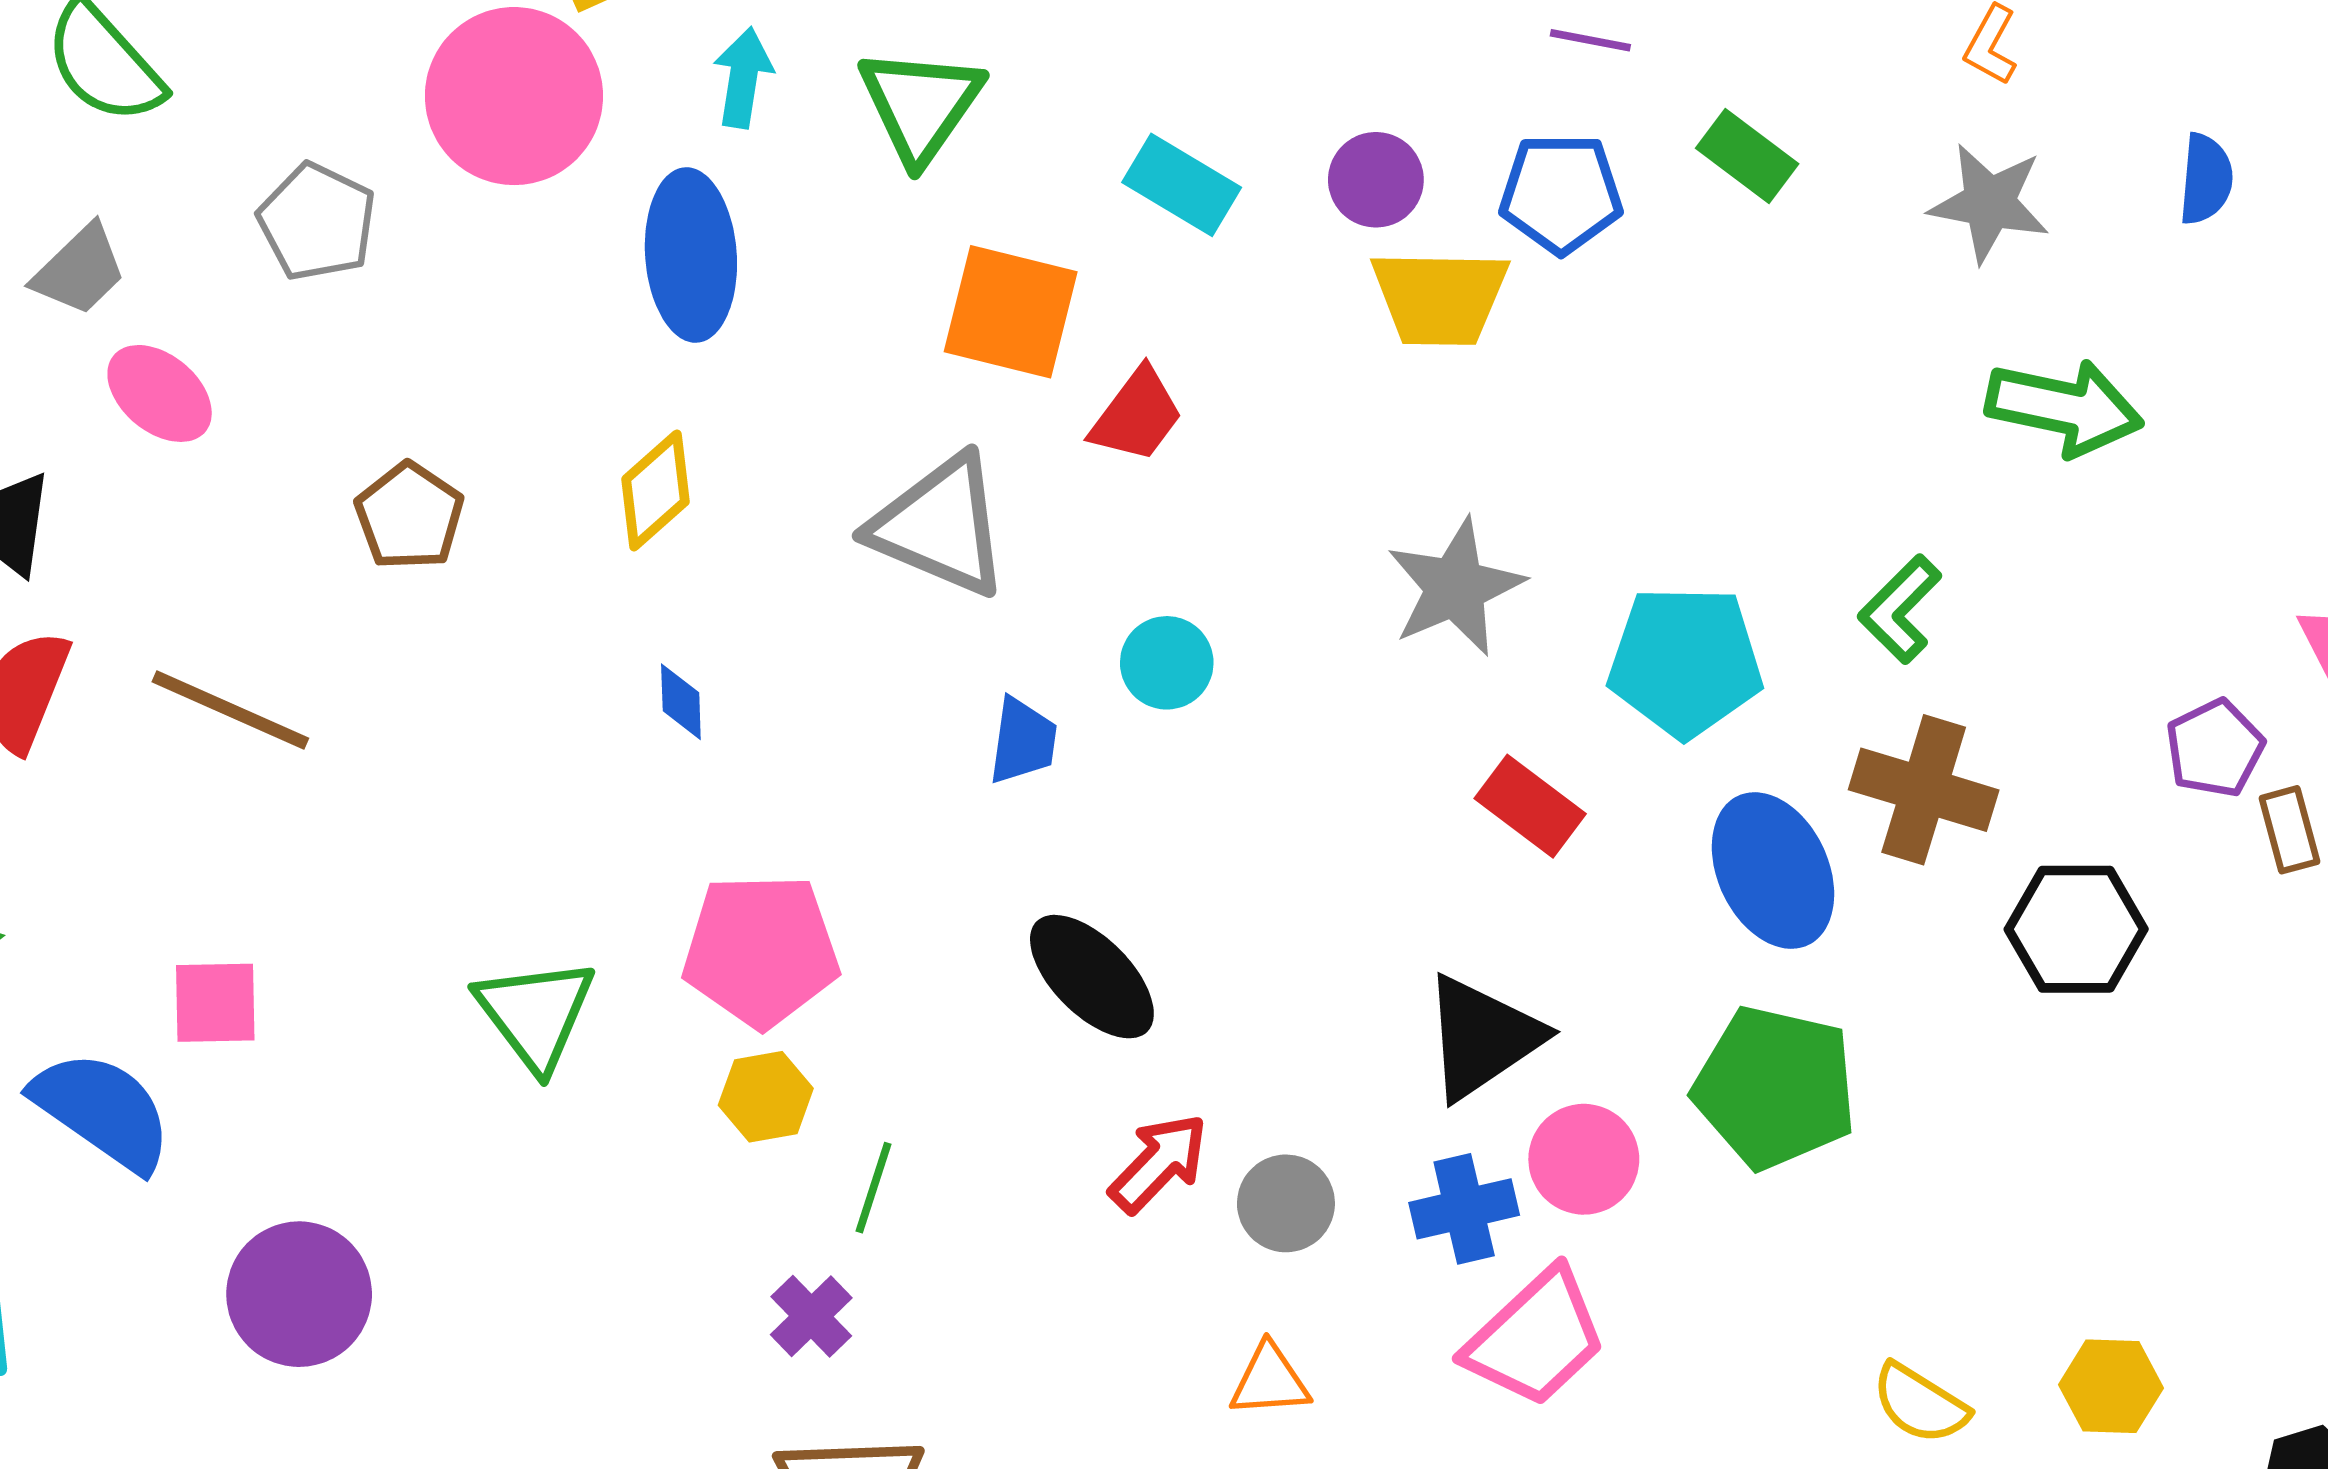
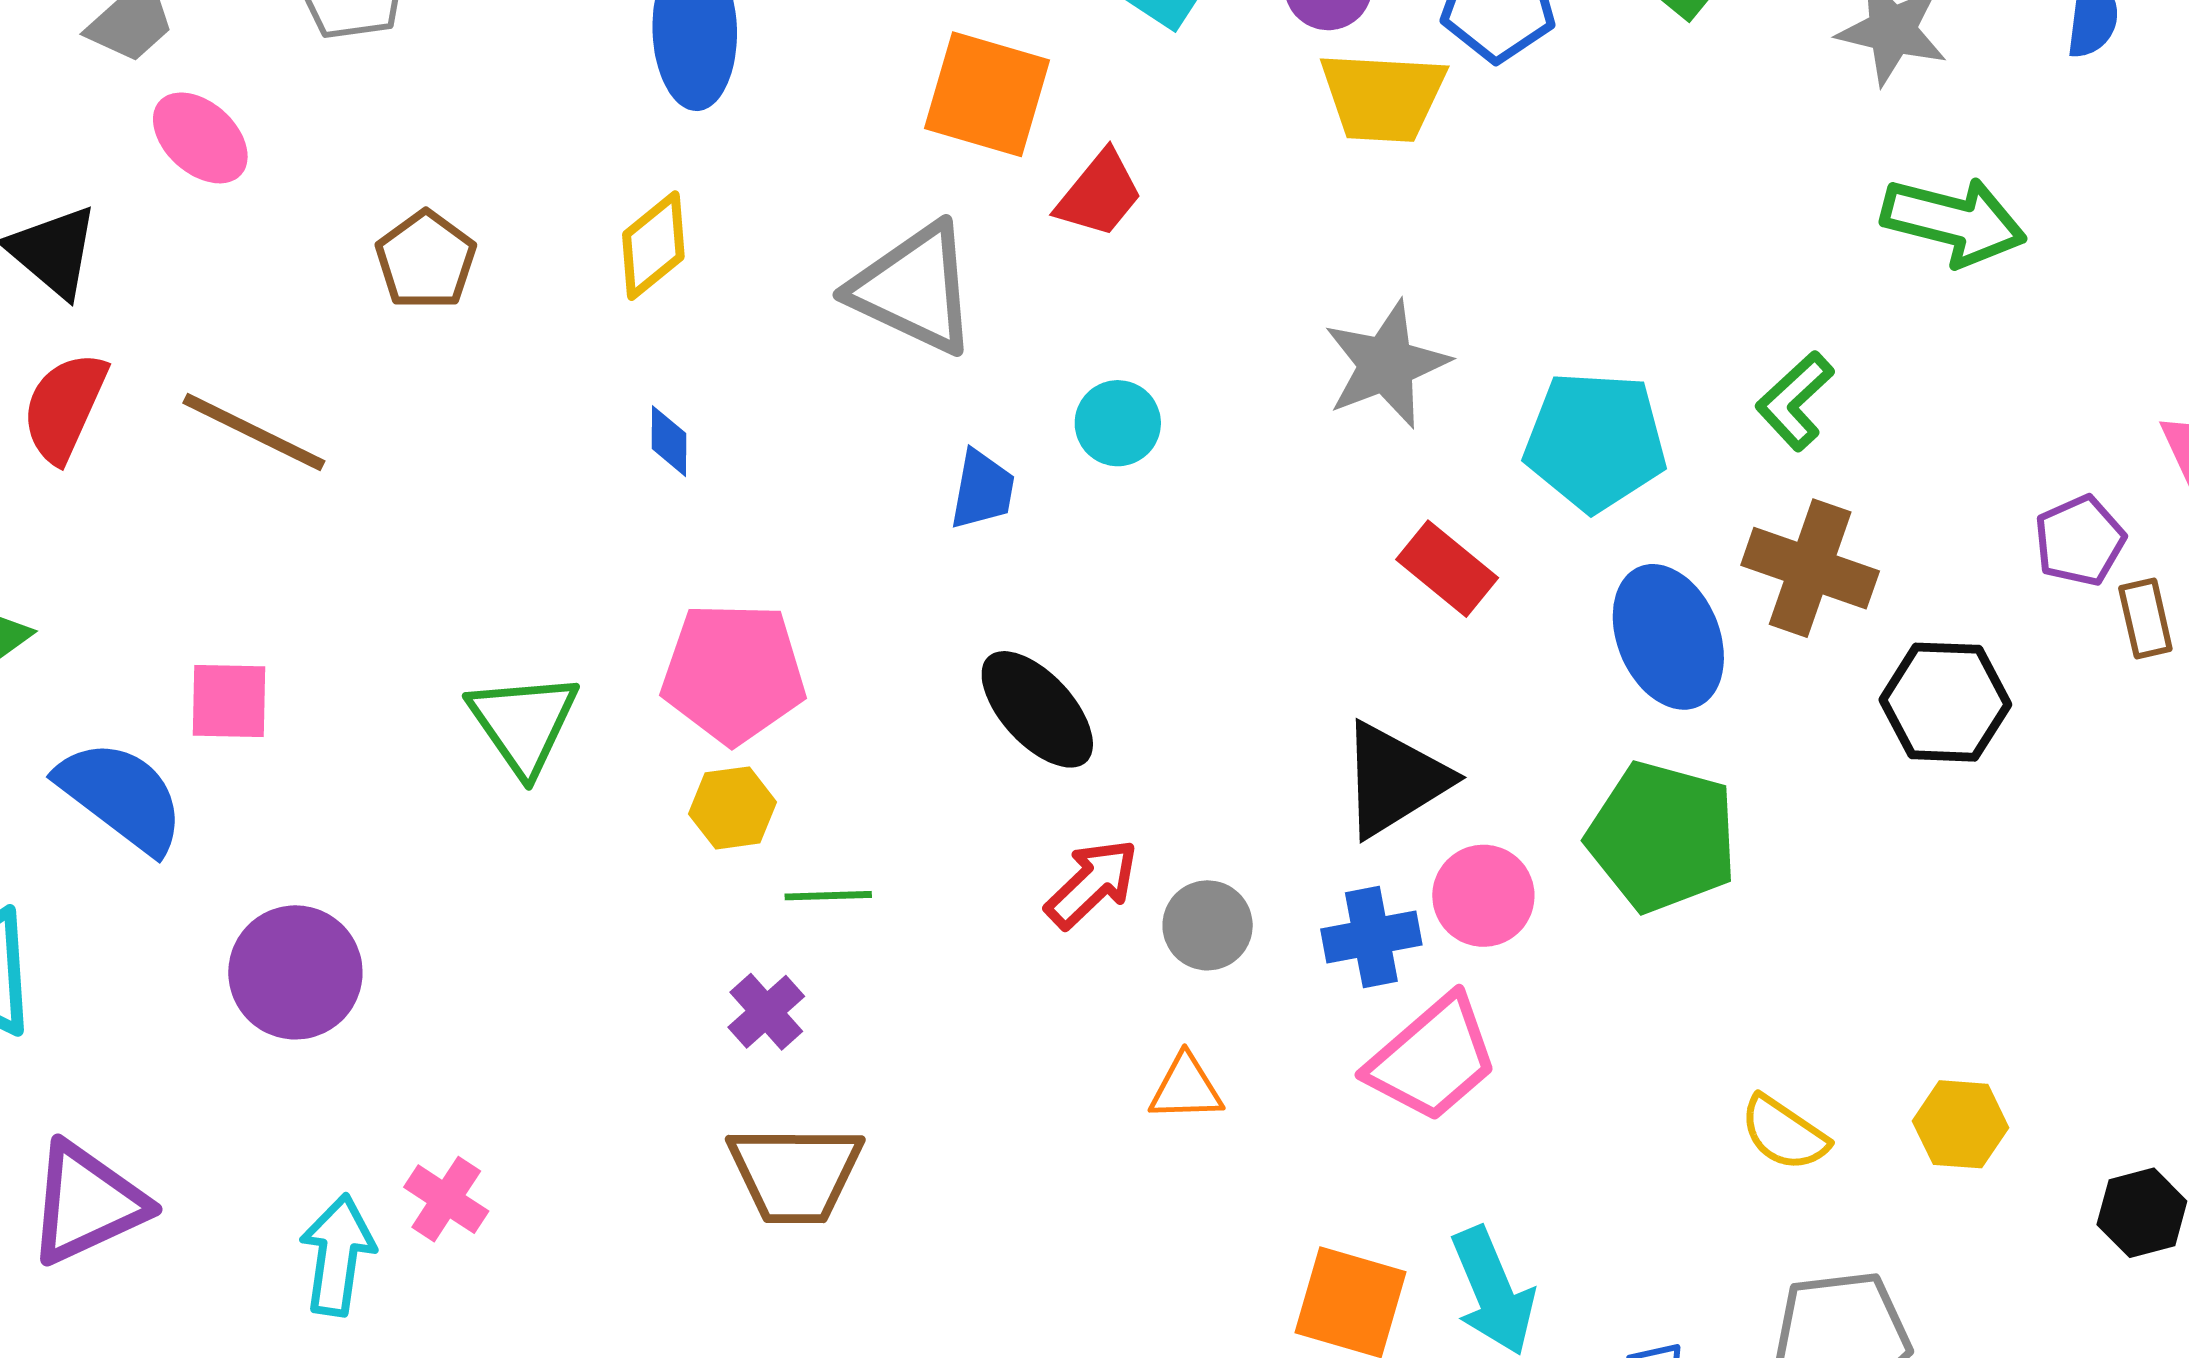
green line: (873, 1188) -> (828, 896), turned 68

